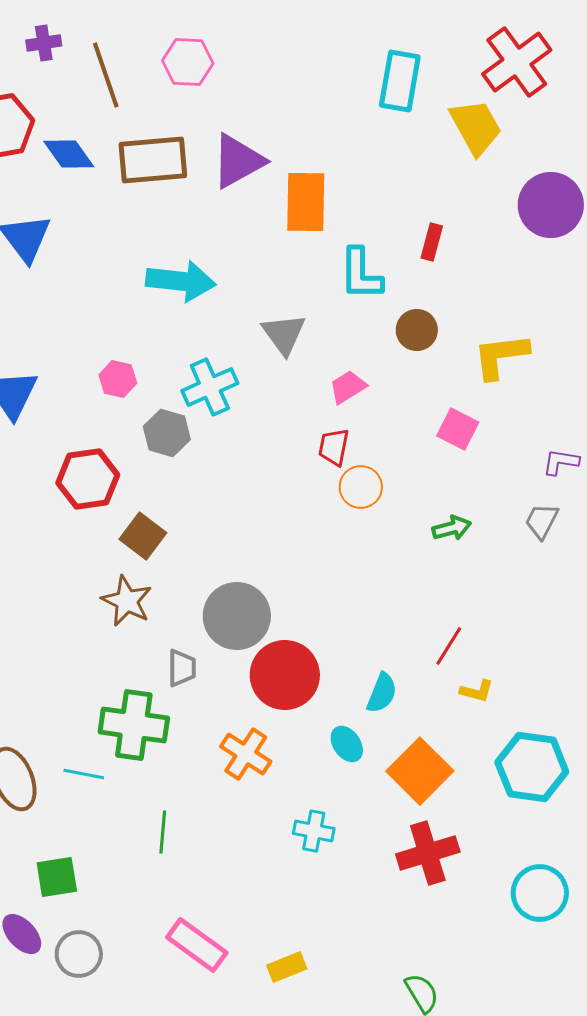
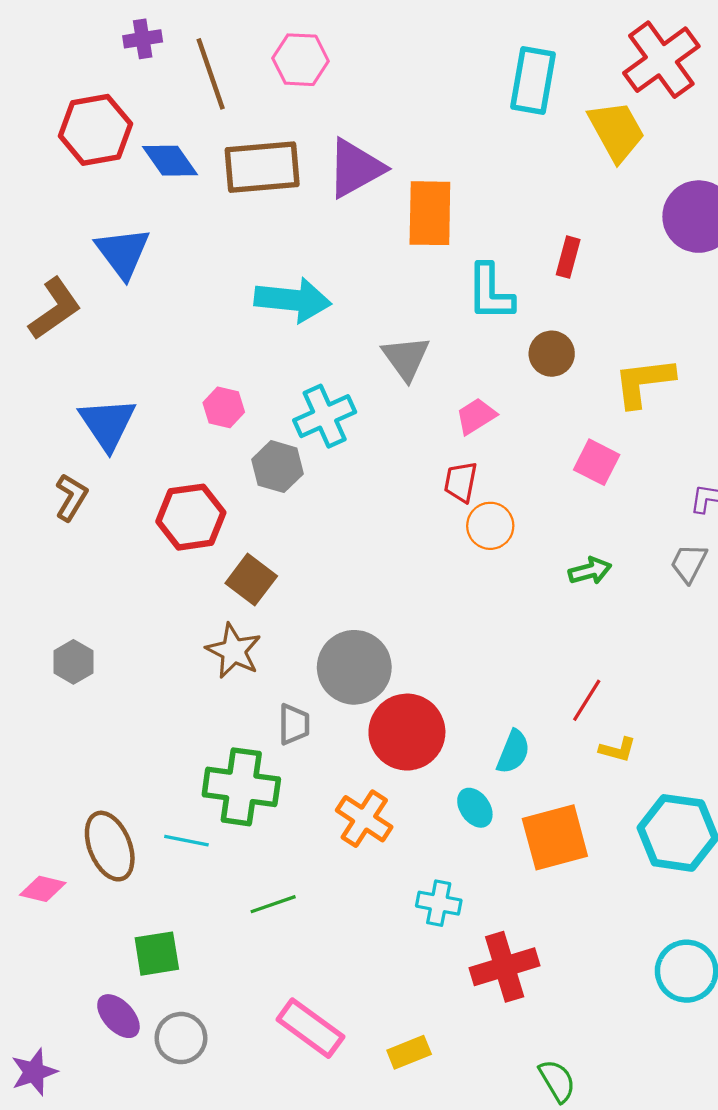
orange square: (420, 771) -> (555, 837), turned 30
green line: (163, 832) -> (273, 904), turned 66
red cross: (428, 853) -> (505, 967), moved

